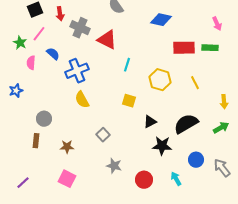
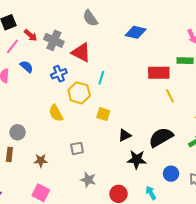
red arrow: (60, 14) -> (31, 35), moved, turned -40
red rectangle: (184, 48) -> (159, 73), moved
blue cross: (77, 71) -> (59, 74), moved, size x0.7
yellow hexagon: (160, 80) -> (79, 93), moved
gray square: (103, 135) -> (77, 148), turned 32

